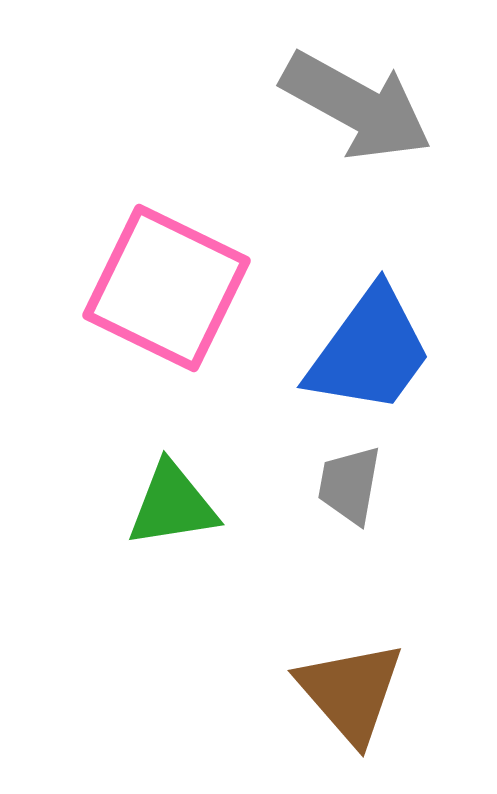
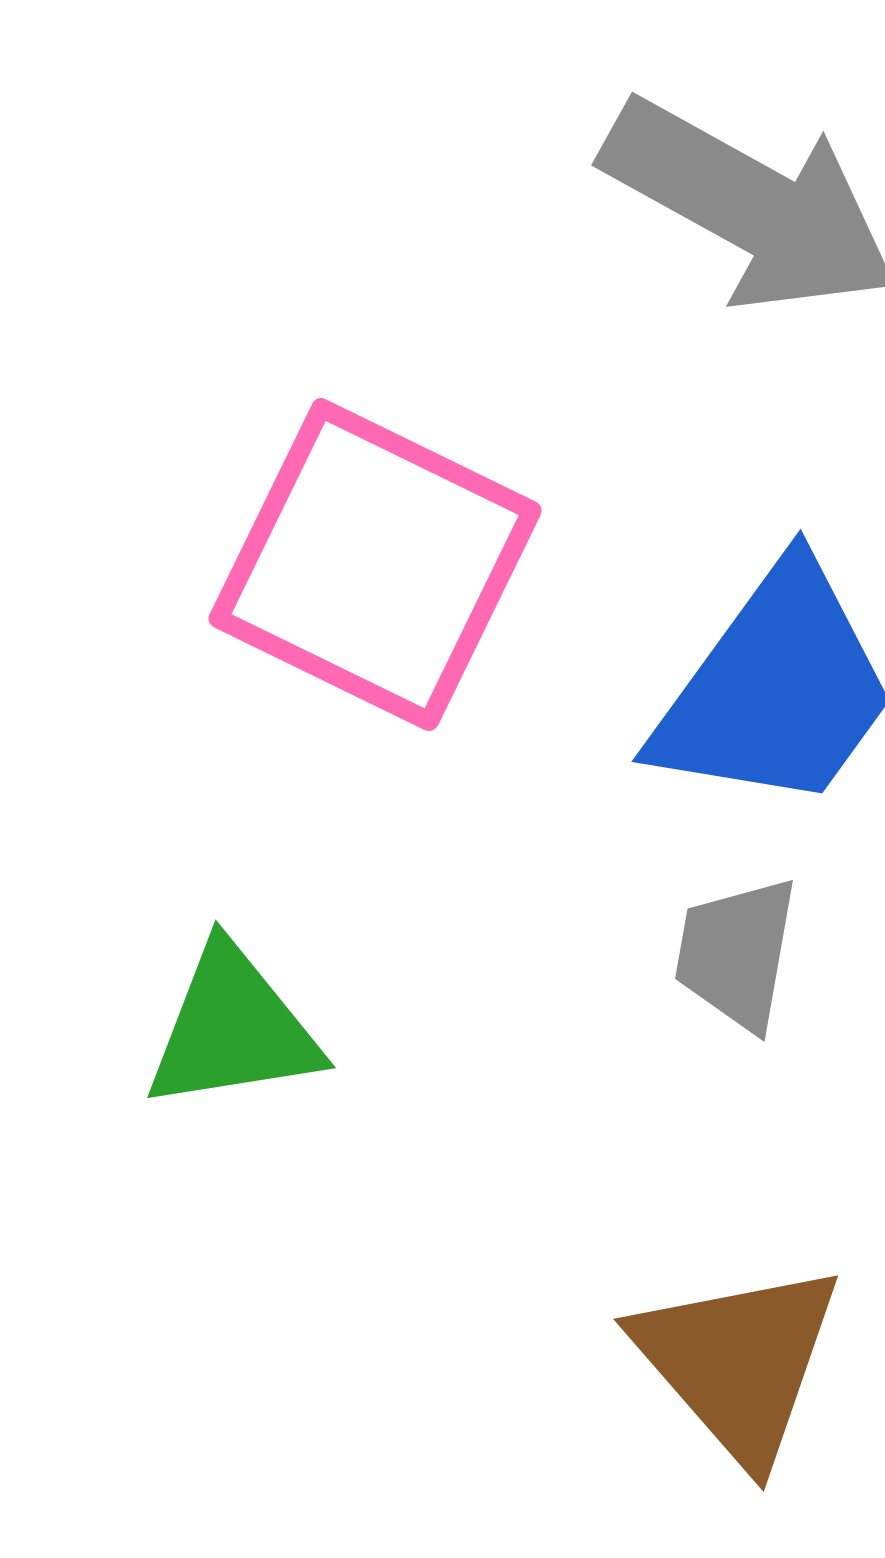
green triangle: (172, 505) -> (233, 1028), moved

